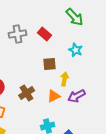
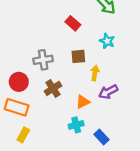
gray cross: (18, 34) -> (43, 60), moved
orange triangle: (54, 96) -> (83, 102), moved

